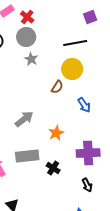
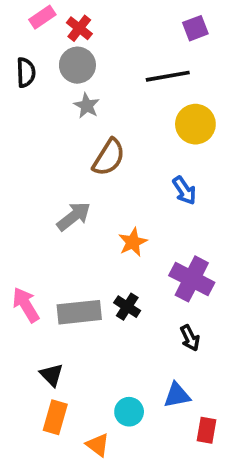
yellow circle: (72, 69) -> (195, 124), moved
brown semicircle: (57, 87) -> (109, 157), moved, size x1.5
purple cross: (88, 153) -> (192, 279), turned 30
gray rectangle: (27, 156) -> (79, 312), moved

